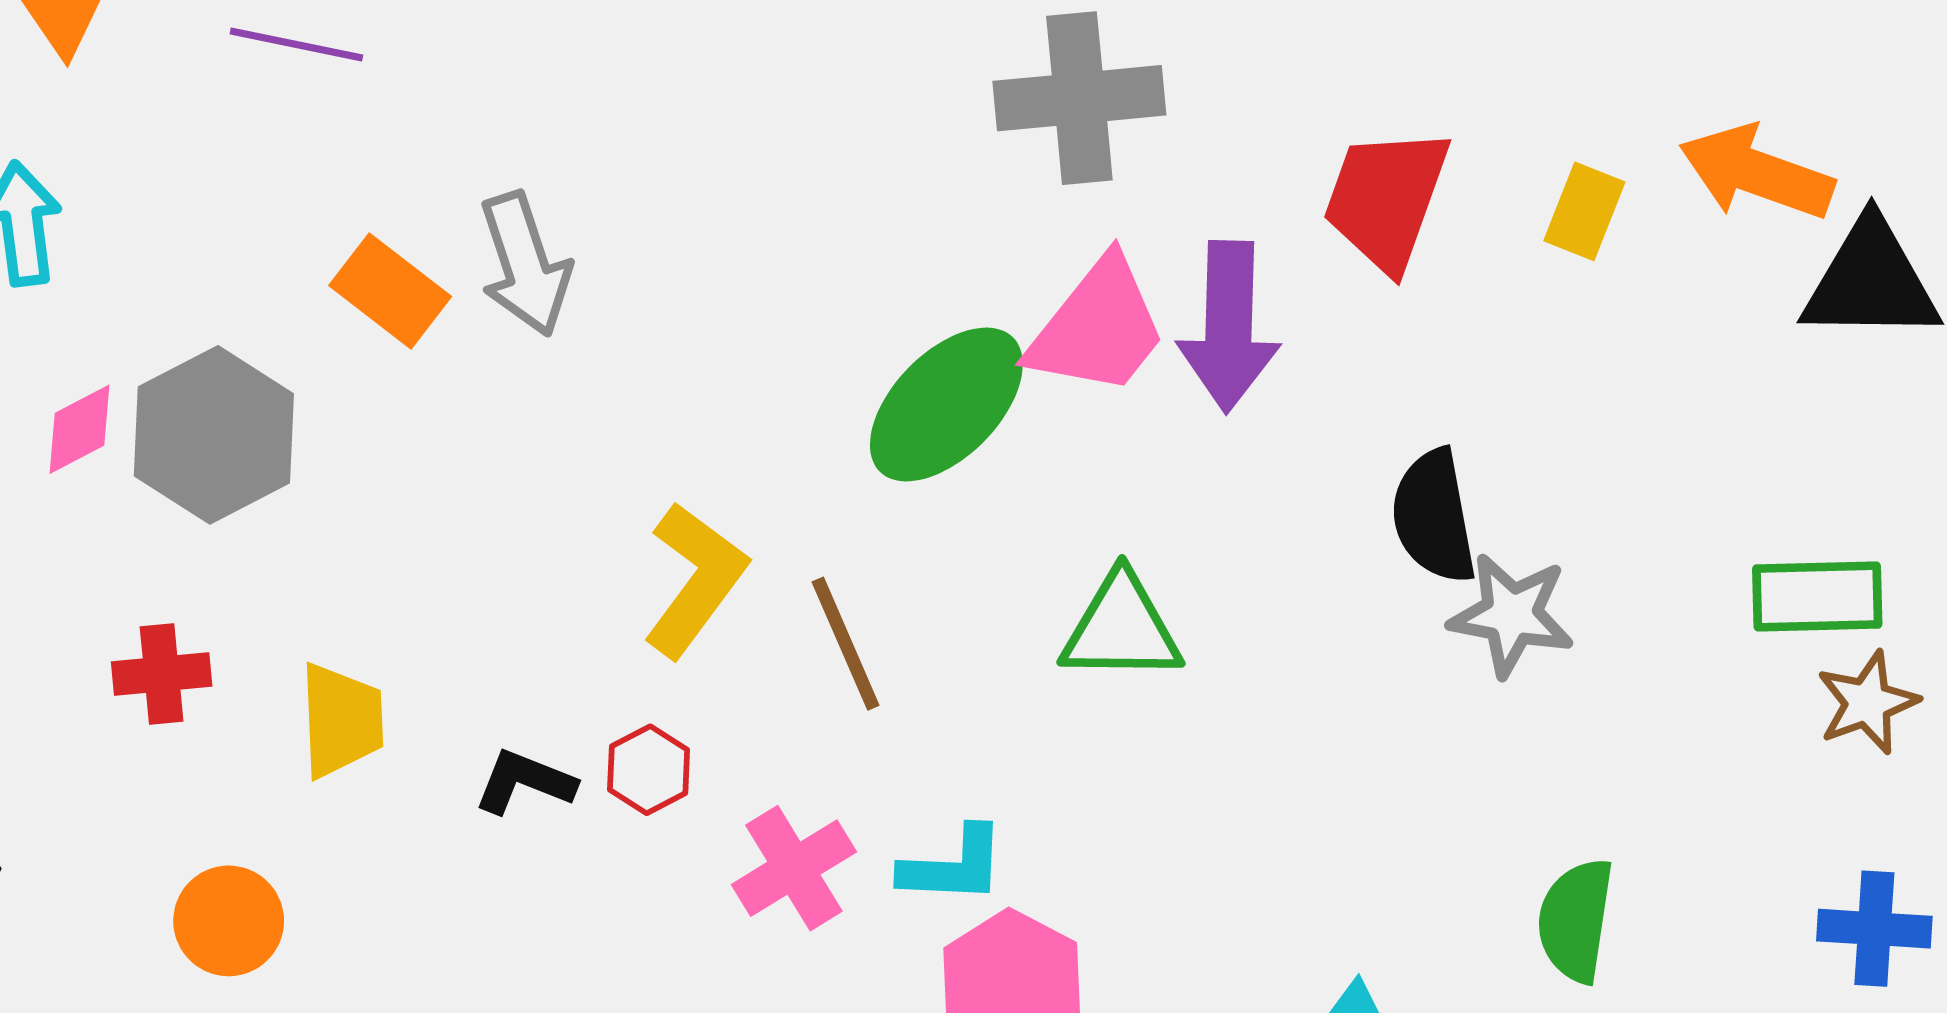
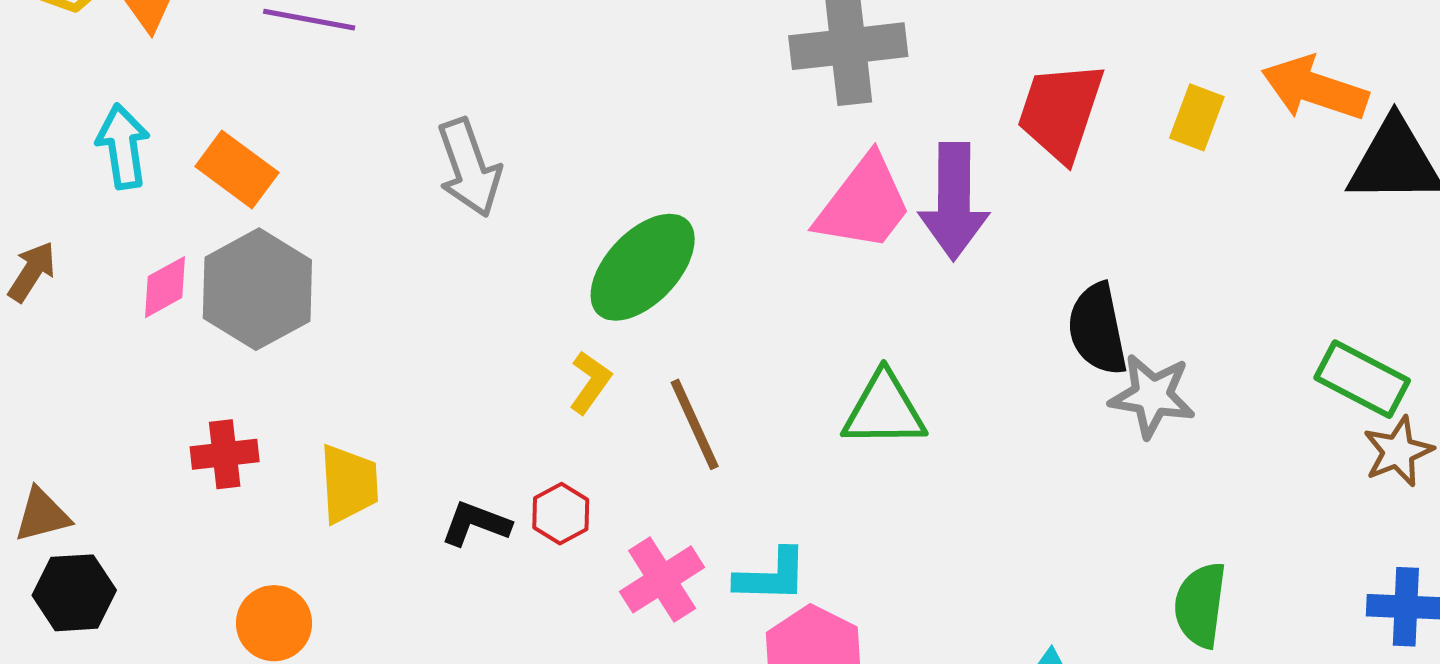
orange rectangle: (390, 291) -> (237, 169), moved
green ellipse: (946, 404) -> (643, 267), moved
yellow L-shape: (695, 580) -> (590, 382), size x0.6
green rectangle: (1817, 596) -> (1362, 379), turned 30

